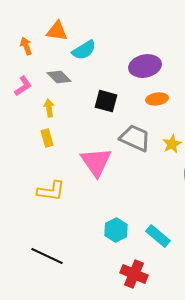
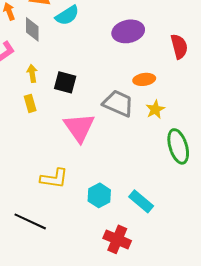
gray diamond: (59, 77) -> (32, 29), moved, turned 45
orange ellipse: (157, 99) -> (144, 79), moved
black square: (106, 101) -> (65, 82), moved
yellow L-shape: (51, 191) -> (54, 178), moved

